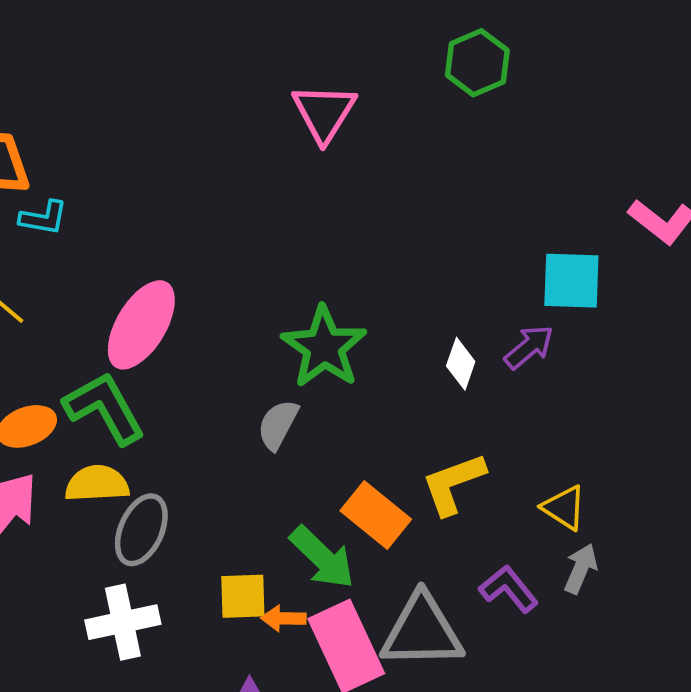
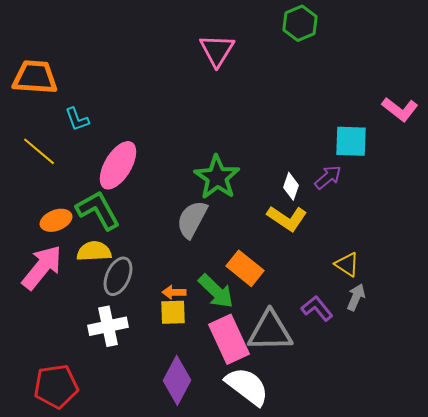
cyan L-shape: (43, 218) -> (77, 119), moved, turned 60
gray semicircle: (278, 425) -> (192, 219), size x1.4
yellow L-shape: (453, 484) -> (287, 218), moved, turned -126
orange arrow: (283, 618) -> (174, 292), moved

